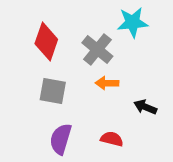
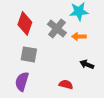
orange arrow: (107, 83) -> (79, 36), moved
purple semicircle: (61, 139) -> (22, 81), moved

